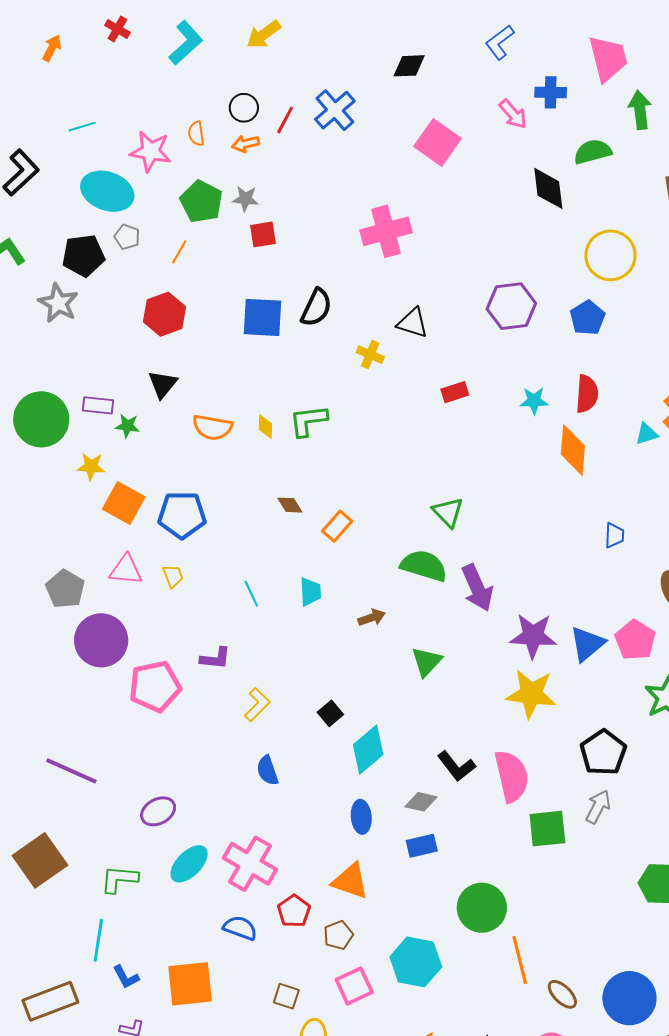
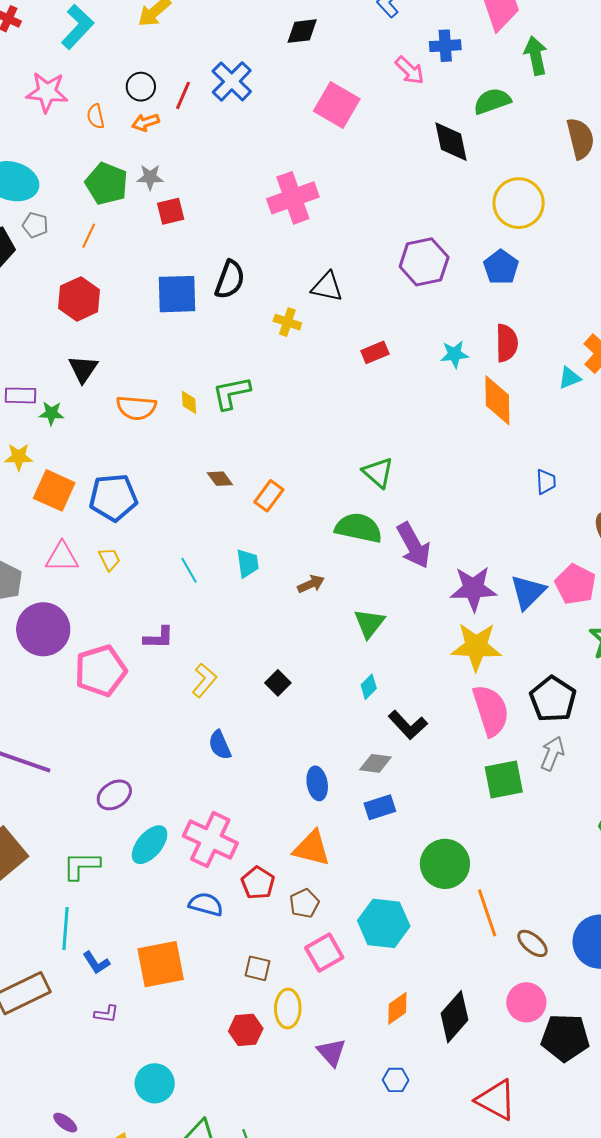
pink star: (151, 151) -> (47, 92), moved
cyan diamond: (368, 750) -> (369, 687), moved, size x0.5
pink semicircle: (512, 776) -> (491, 710), moved

